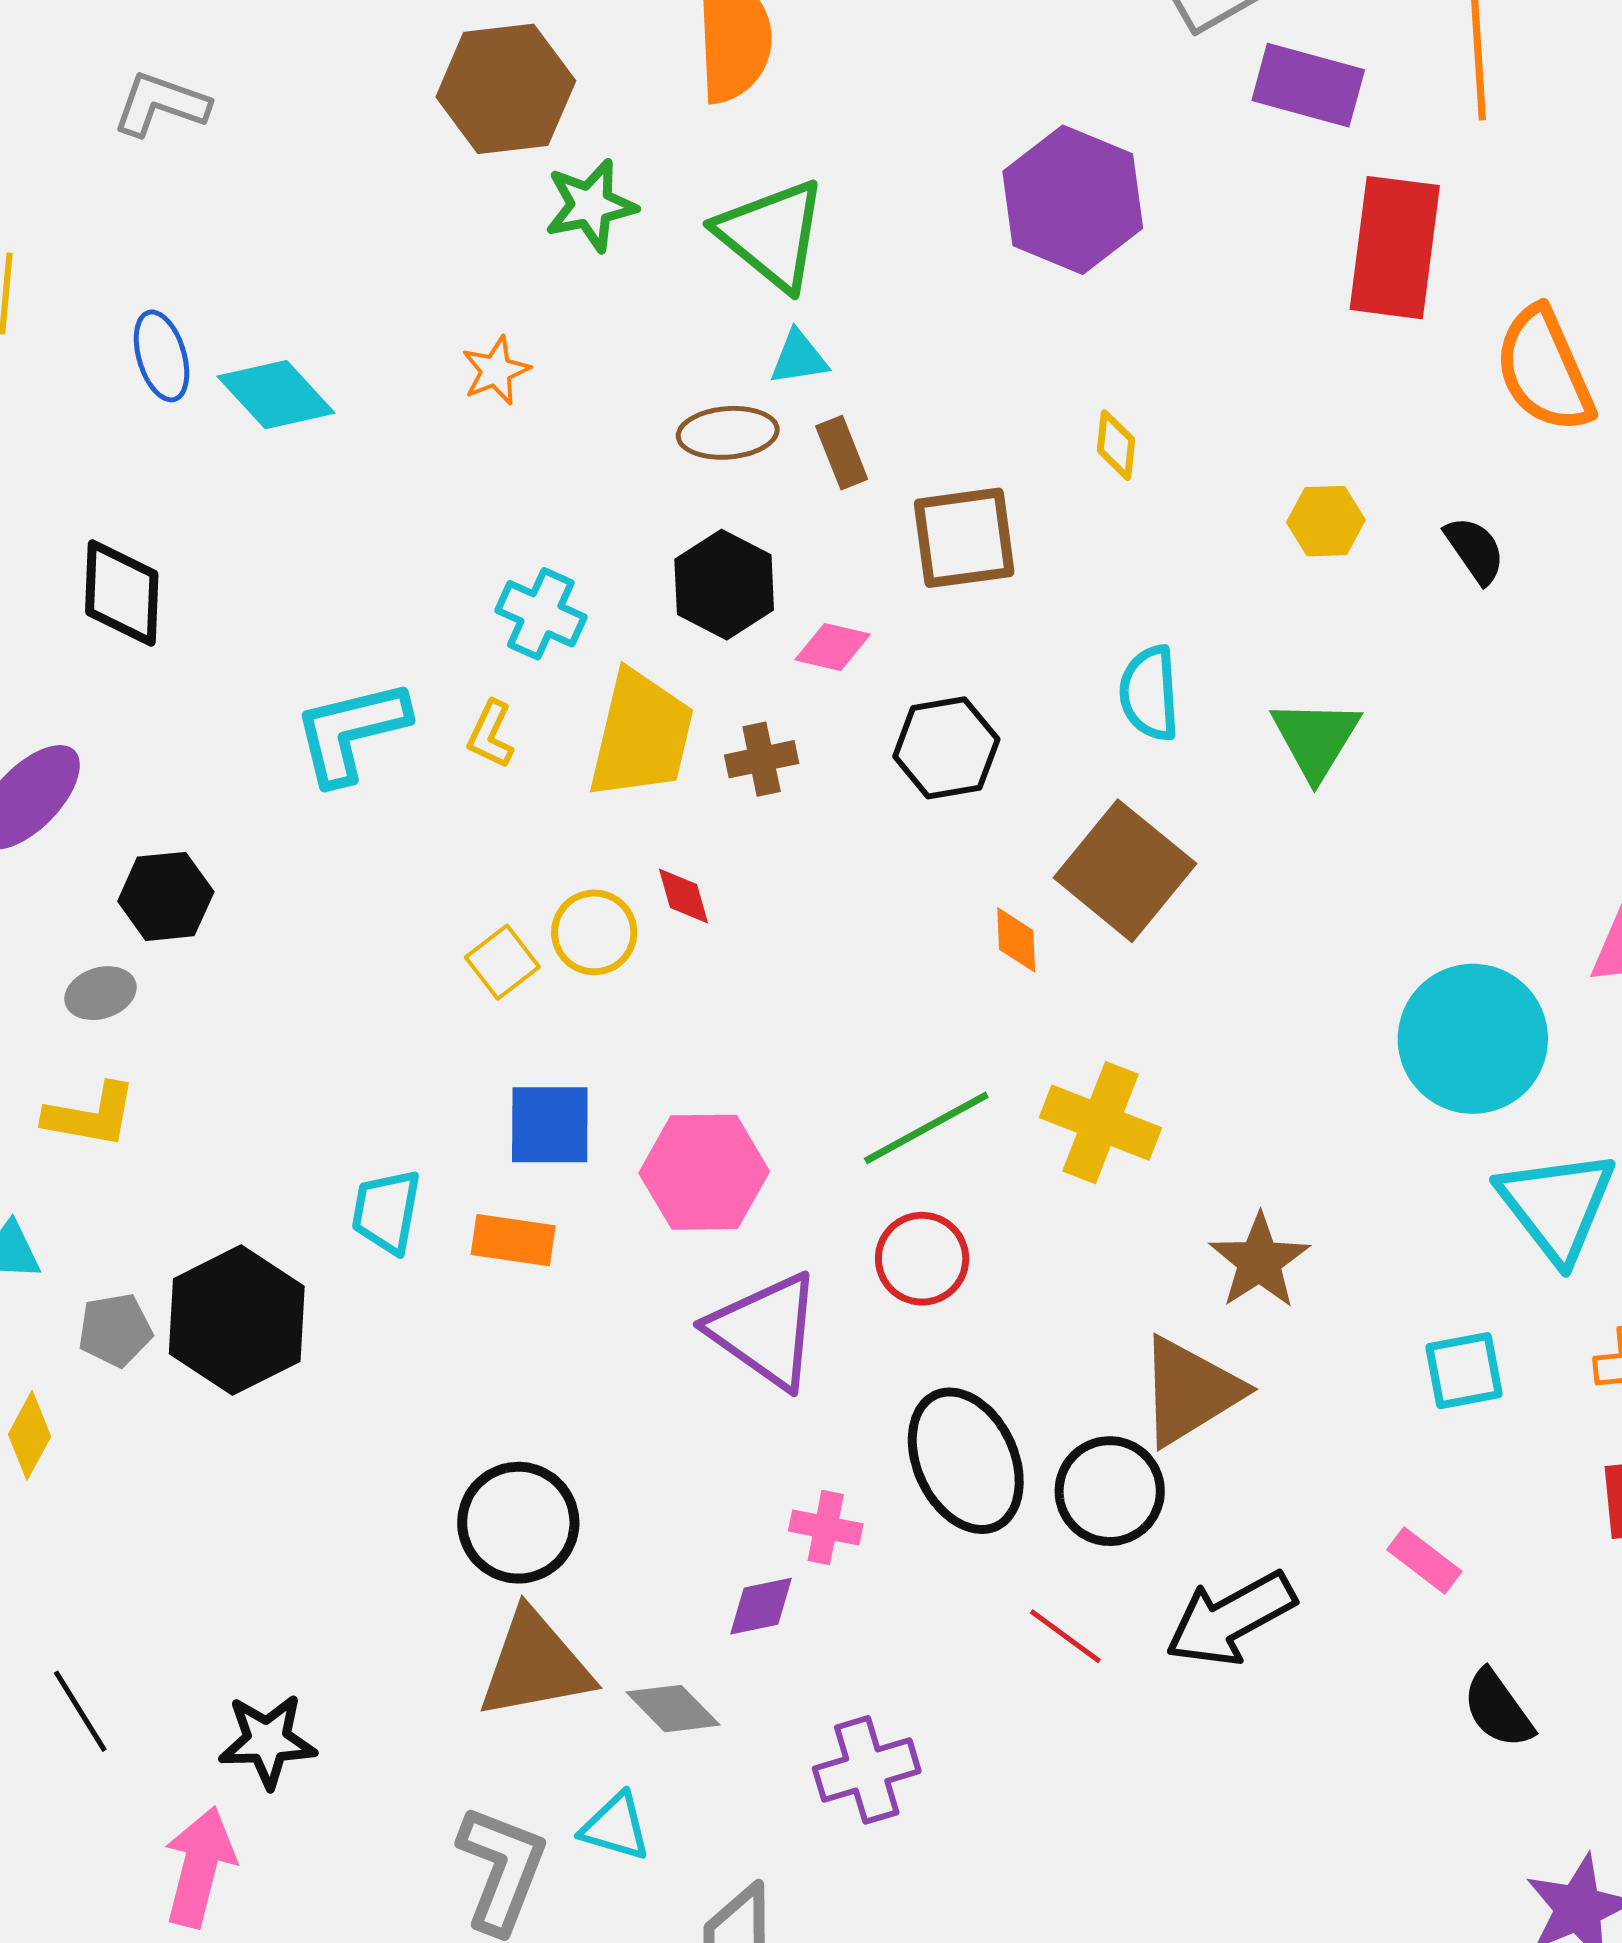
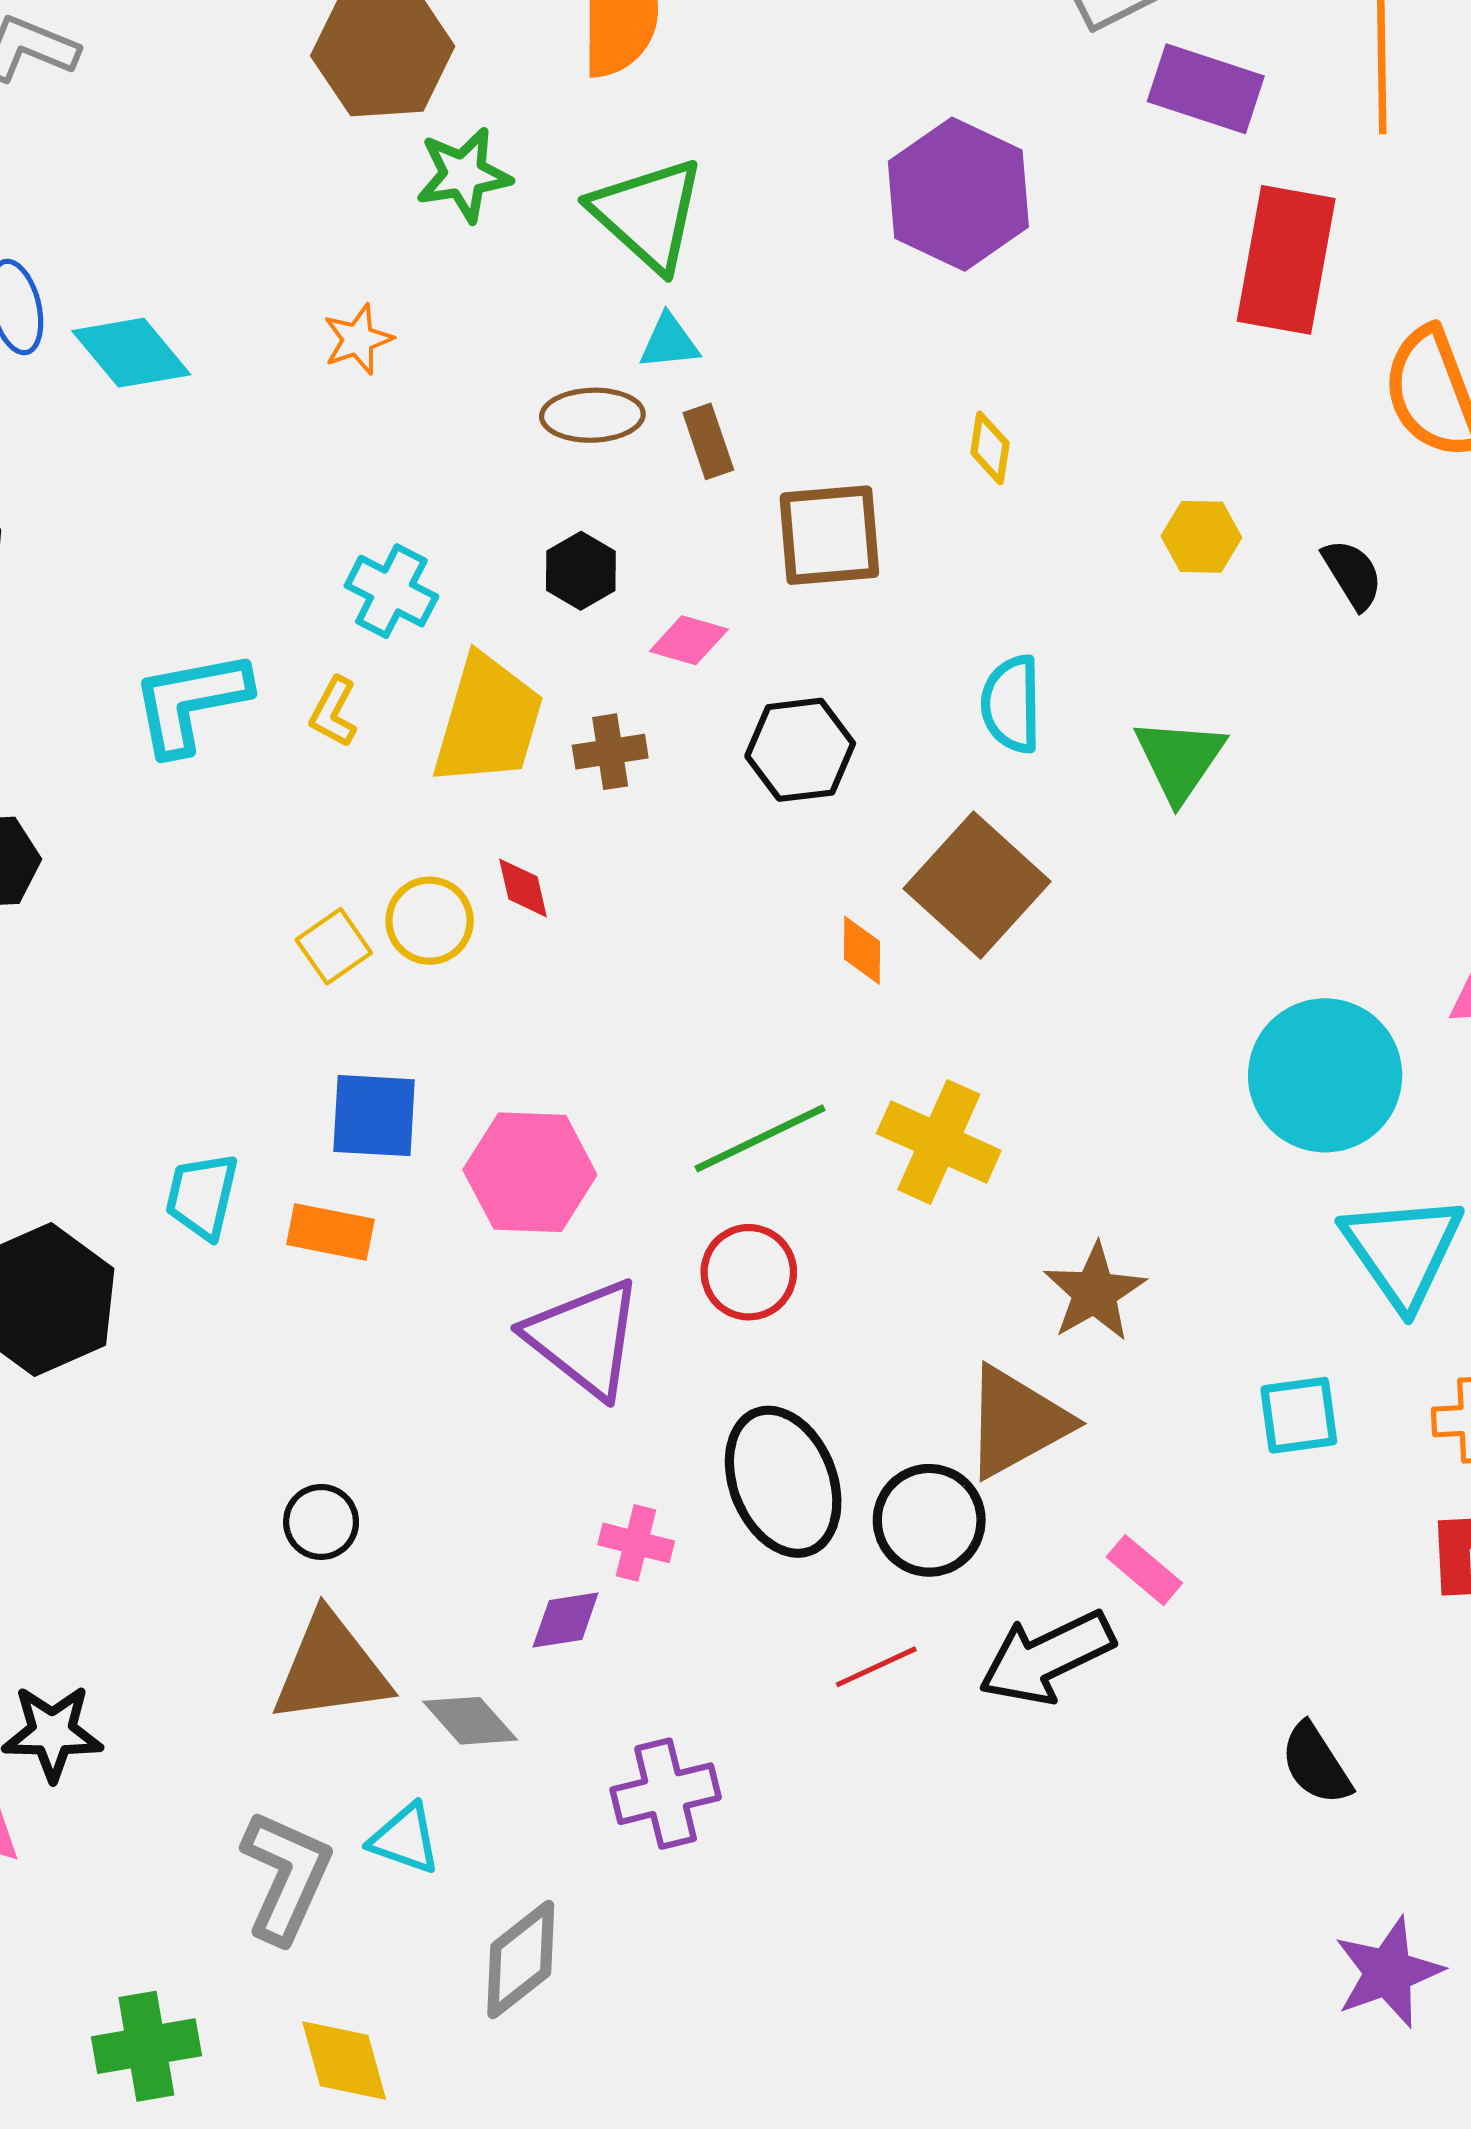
black hexagon: (724, 585) -> (581, 571), size x0.7
black circle: (518, 1523) -> (321, 1522), size x0.6
pink rectangle: (1424, 1561) -> (1144, 1570), moved
red line: (1065, 1636) -> (876, 1667), turned -64

